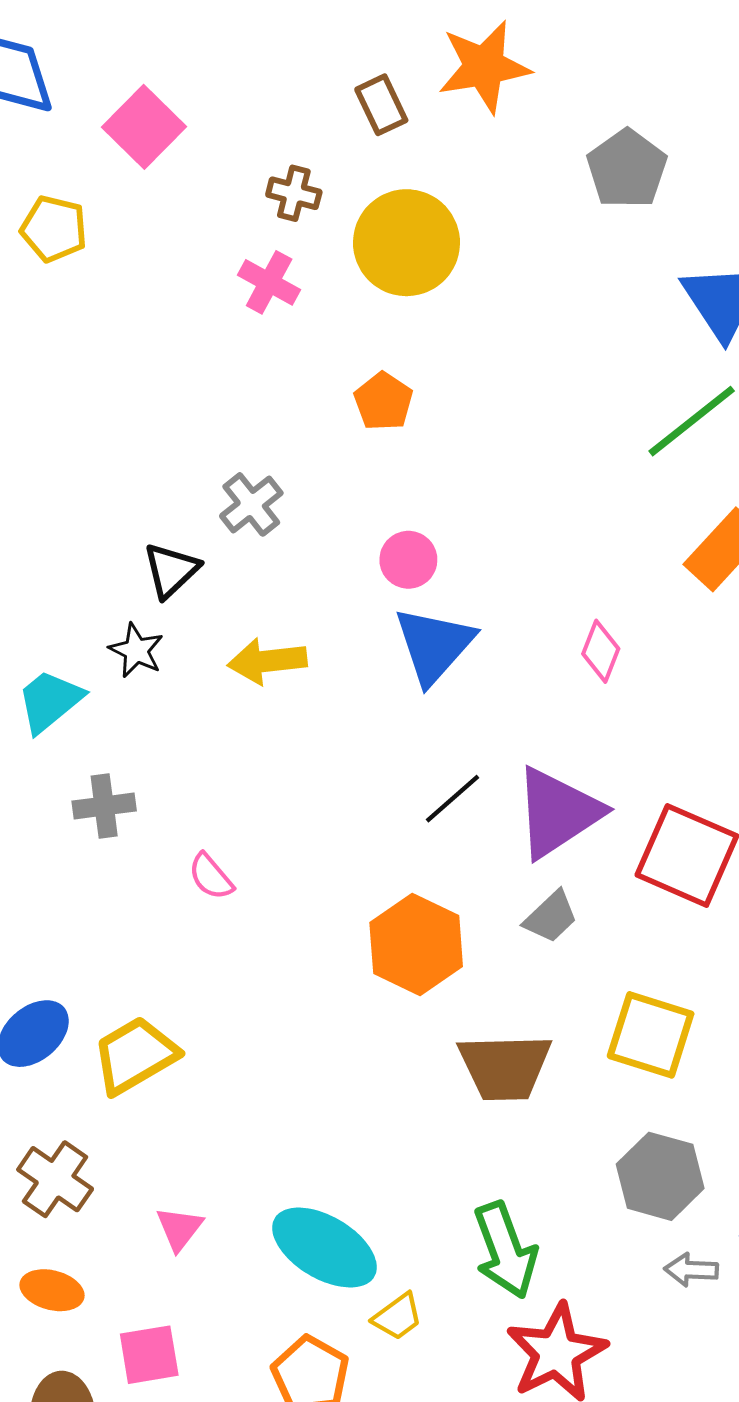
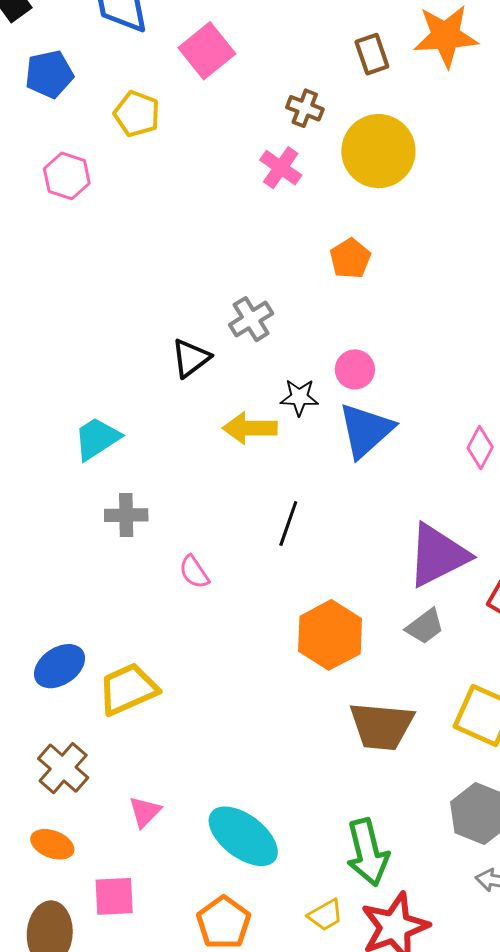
black star: (136, 650) -> (299, 397), moved, turned -30
black line: (452, 799) -> (288, 524), moved, turned -36
yellow trapezoid: (398, 1317) -> (325, 915), moved

